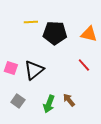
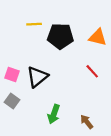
brown arrow: (69, 100) -> (87, 122), moved
gray square: (18, 101) -> (12, 101), moved

